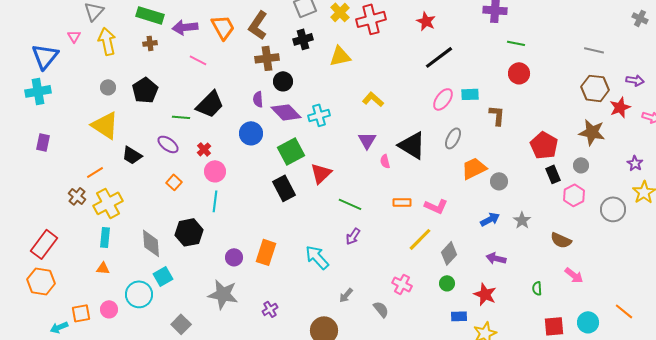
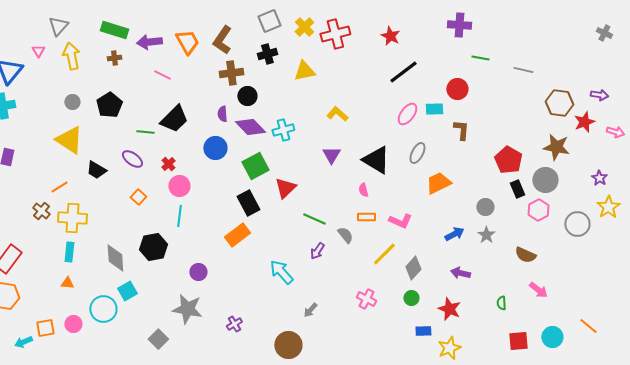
gray line: (594, 50) -> (523, 70), moved
red circle: (519, 73) -> (457, 89), moved
pink semicircle: (385, 161) -> (363, 190), moved
gray circle: (581, 165) -> (545, 180), size x1.6
gray circle: (499, 181) -> (485, 207), moved
yellow cross: (108, 203) -> (72, 218), turned 32
orange rectangle: (266, 252) -> (237, 235), moved, turned 35
gray semicircle: (381, 309) -> (345, 235), moved
gray square: (181, 324) -> (158, 339), moved

